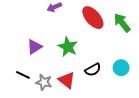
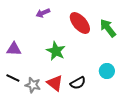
purple triangle: (34, 47) -> (14, 49), moved, turned 35
black semicircle: (93, 70) -> (78, 83), moved

